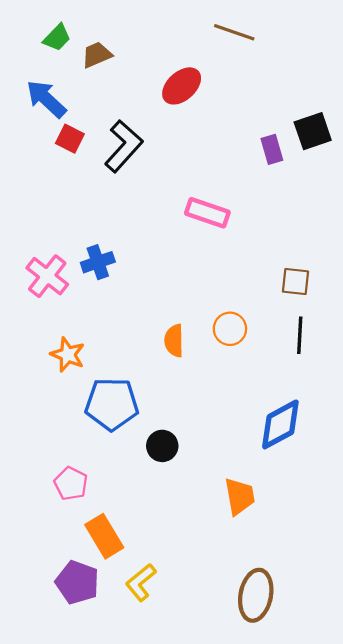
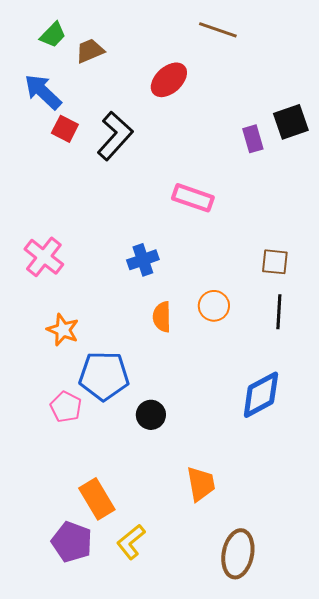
blue cross: (98, 262) -> (143, 260), moved
pink pentagon: (71, 484) -> (66, 407), moved
orange trapezoid: (240, 496) -> (201, 484), moved

